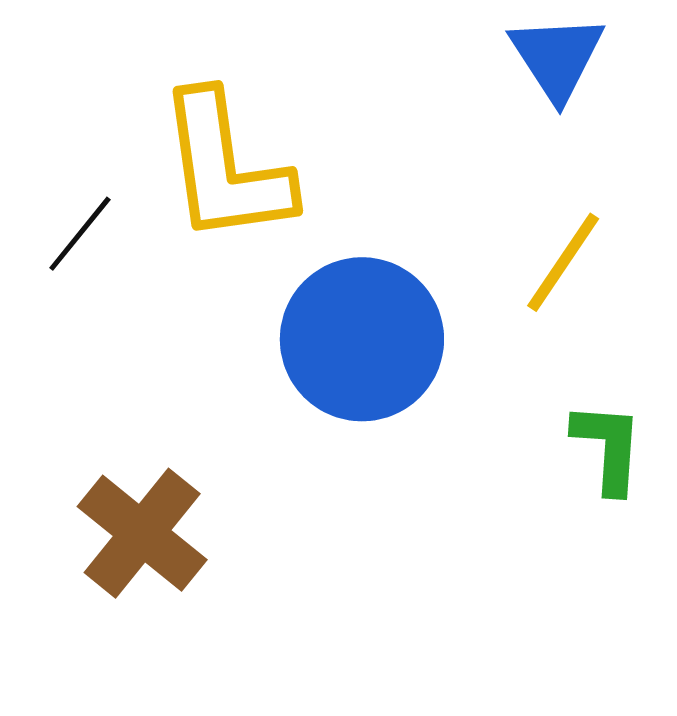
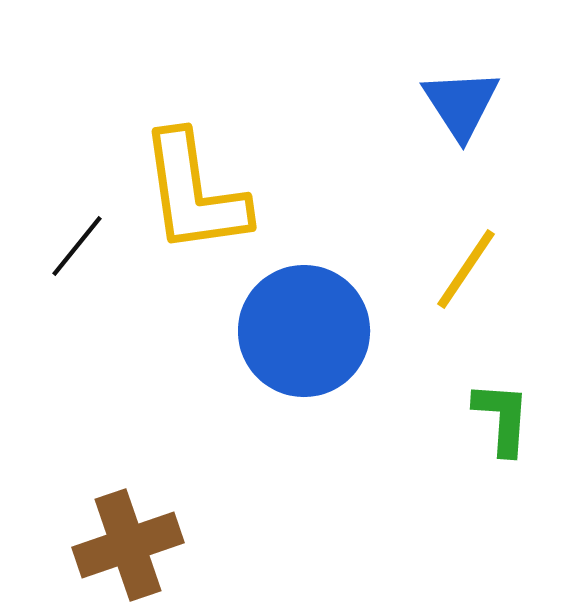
brown cross: (142, 533) -> (128, 545), moved, turned 32

